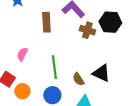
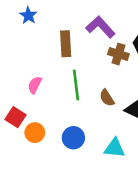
green line: (54, 67) -> (76, 85), moved
brown semicircle: (78, 79) -> (107, 98), moved

